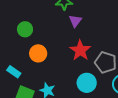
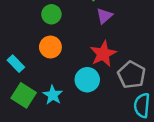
green circle: (25, 29) -> (51, 14), moved
cyan circle: (87, 83) -> (87, 80), moved

